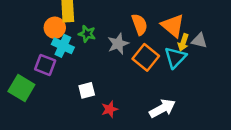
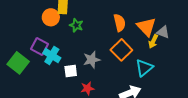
gray triangle: (199, 41) -> (163, 32), moved
gray star: (118, 44) -> (92, 60), moved
cyan cross: (63, 46) -> (52, 55), moved
cyan triangle: (175, 58) -> (144, 68), moved

